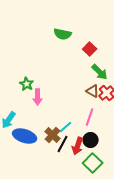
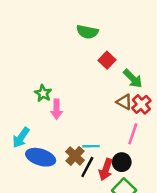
red square: (90, 49) -> (107, 60), moved
pink line: (90, 117) -> (133, 134), moved
cyan line: (66, 127) -> (91, 146), turned 40

